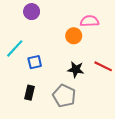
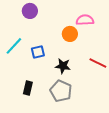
blue square: (35, 62) -> (38, 52), moved
black star: (76, 69) -> (63, 66), moved

